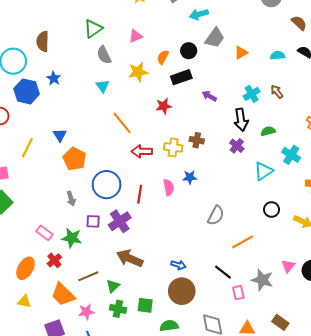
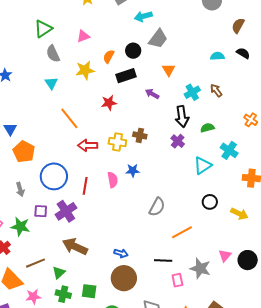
brown semicircle: (299, 23) -> (238, 26), turned -105
orange triangle: (241, 53) -> (169, 70), moved, turned -32
black line: (223, 272) -> (163, 261), turned -36

